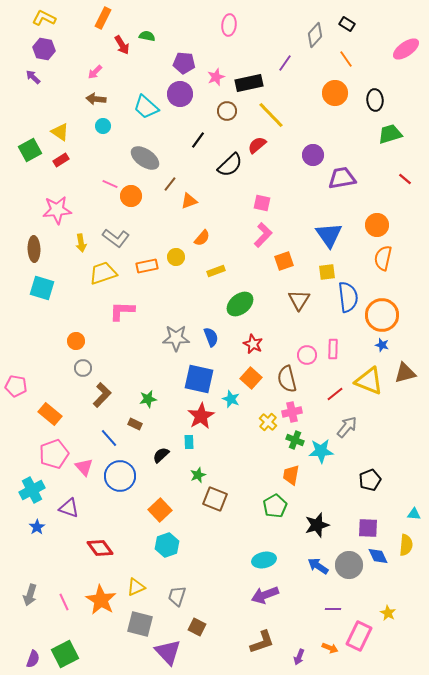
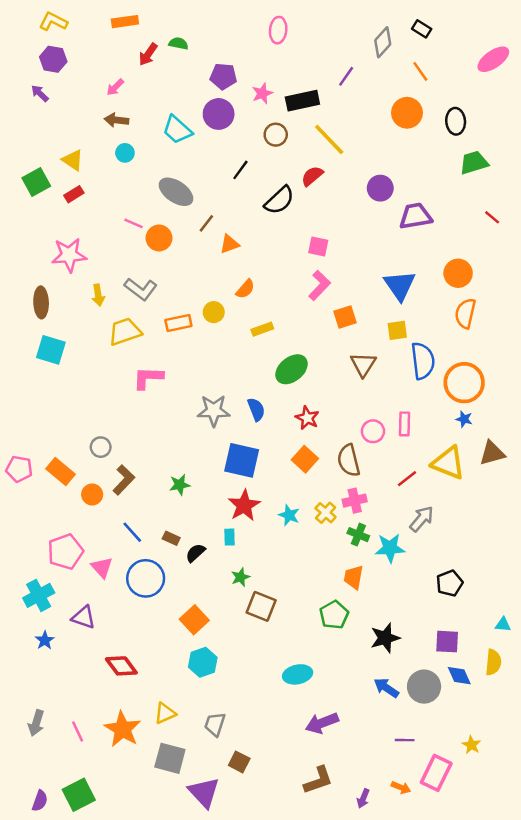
orange rectangle: (103, 18) -> (125, 22), turned 55
red arrow: (122, 45) -> (148, 54), turned 66
orange circle: (76, 341) -> (92, 494), moved
cyan star: (231, 399) -> (289, 515), moved
orange rectangle: (50, 414) -> (61, 471), moved
brown rectangle: (135, 424) -> (171, 538), moved
cyan ellipse: (264, 560) -> (298, 674), moved

